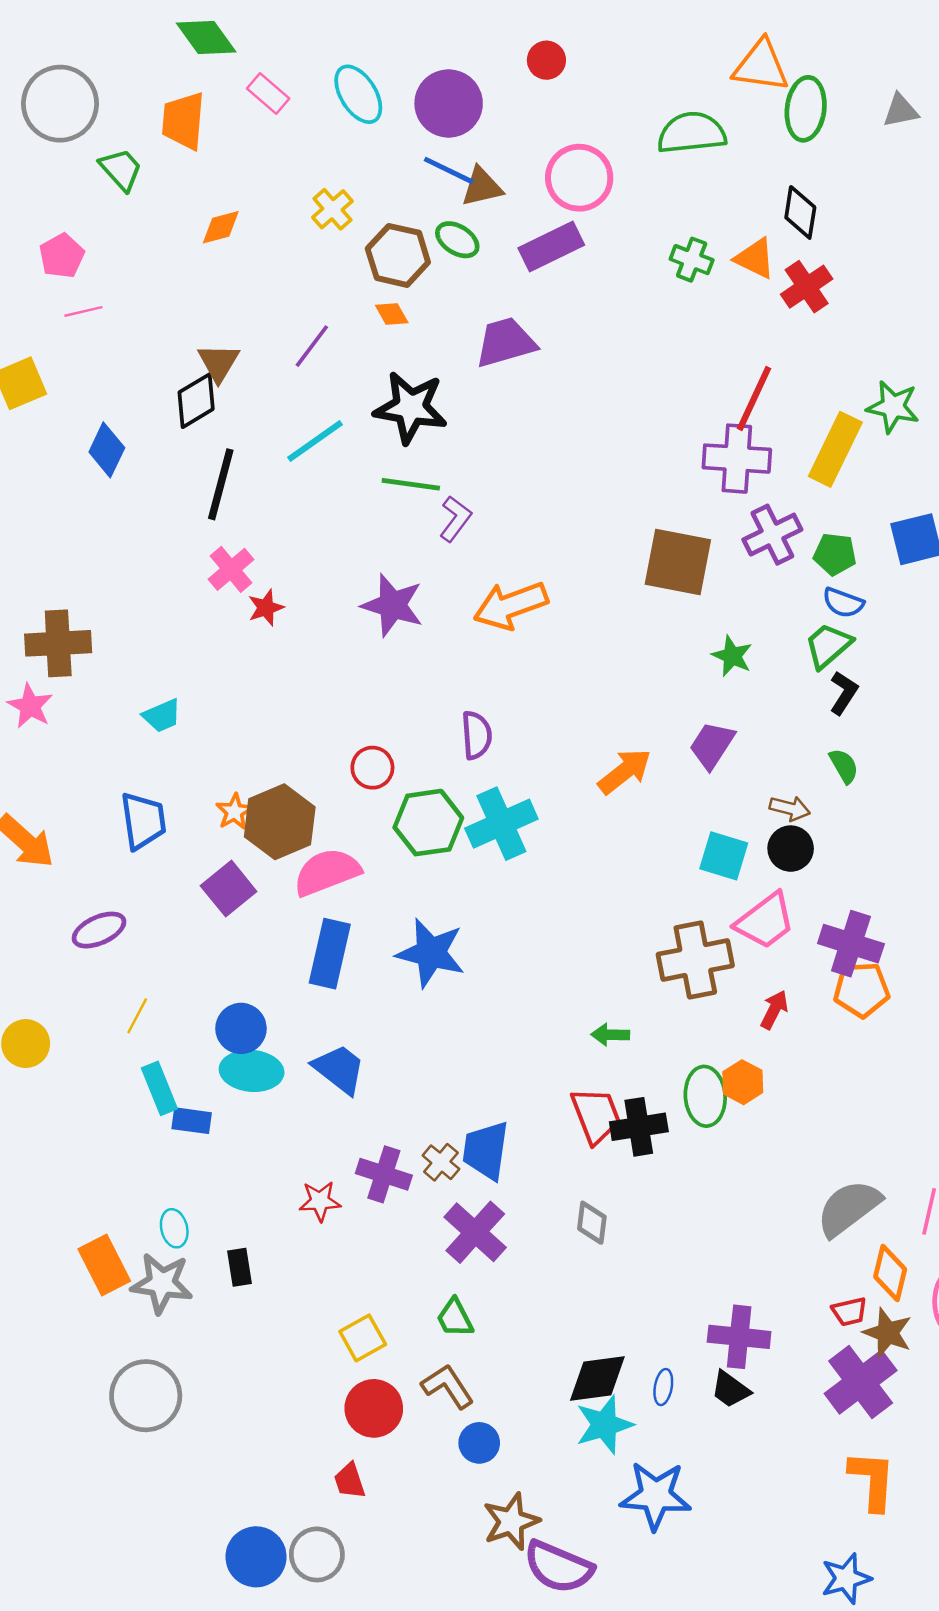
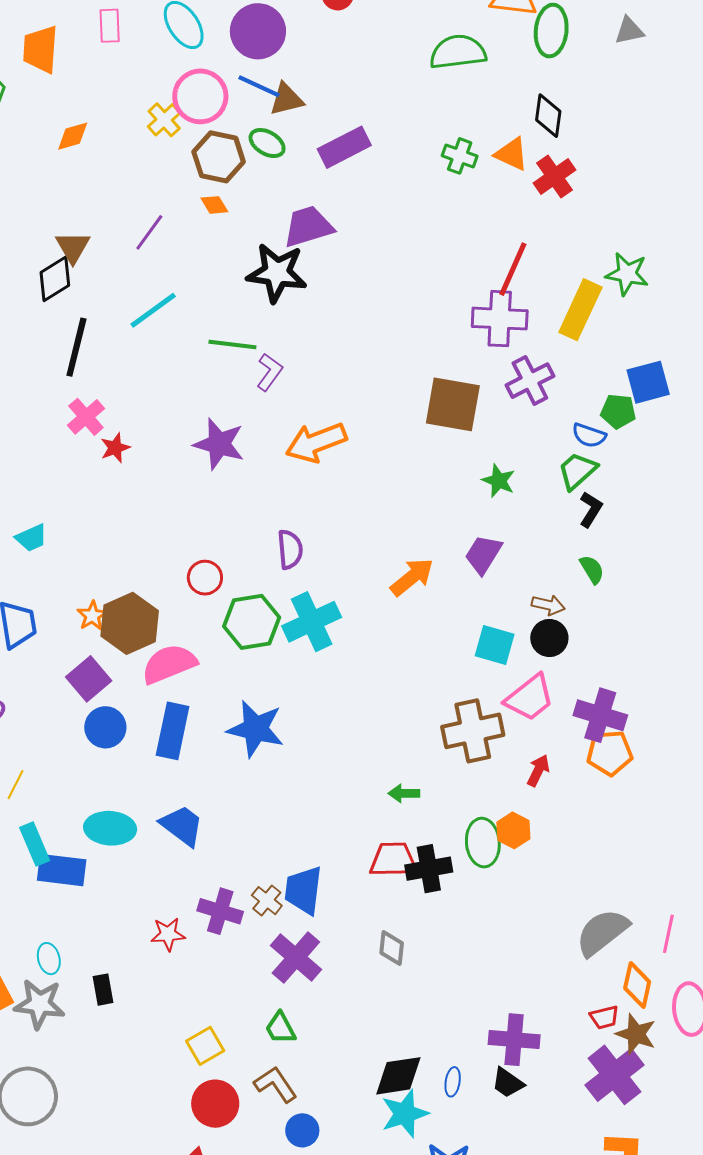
pink rectangle: (268, 94) -> (110, 26), turned 48
pink circle: (579, 178) -> (200, 96), moved
black star: (411, 408) -> (277, 273), moved
green pentagon: (835, 554) -> (618, 411), moved
blue circle: (241, 1028) -> (105, 727), moved
red trapezoid: (596, 1115) -> (393, 860), turned -69
blue rectangle: (192, 1121) -> (62, 870), size x1.5

